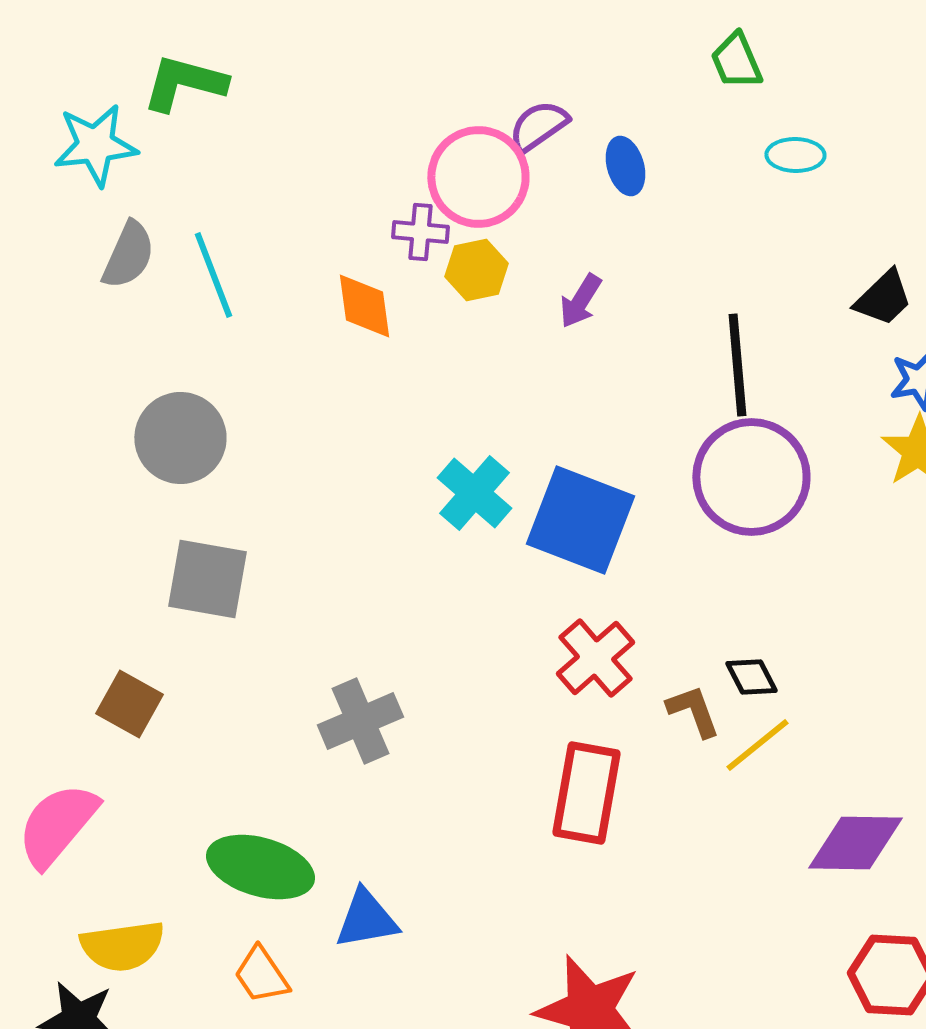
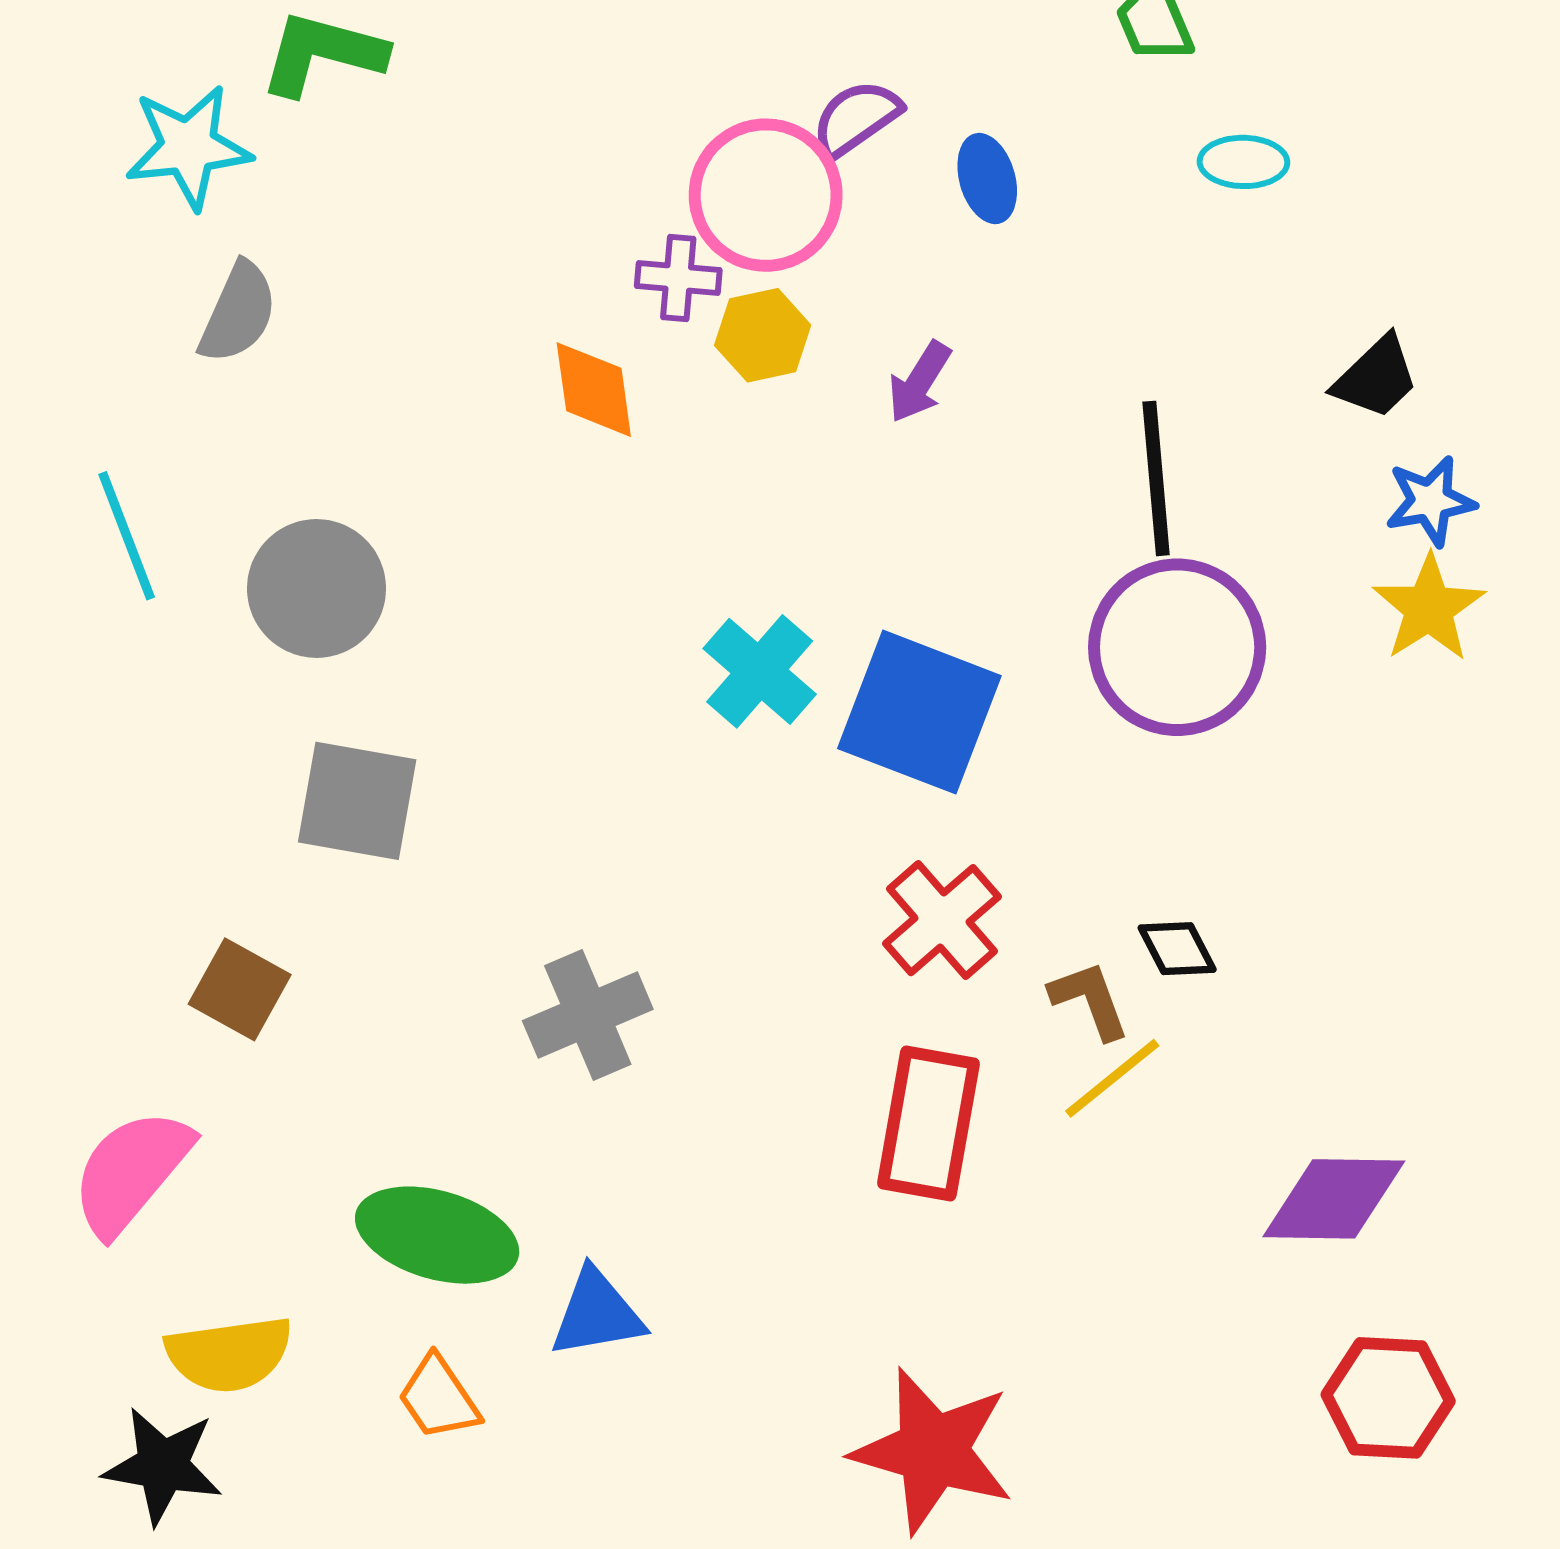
cyan line: (213, 275) -> (127, 536), moved
yellow line: (757, 745) -> (1112, 1078), moved

